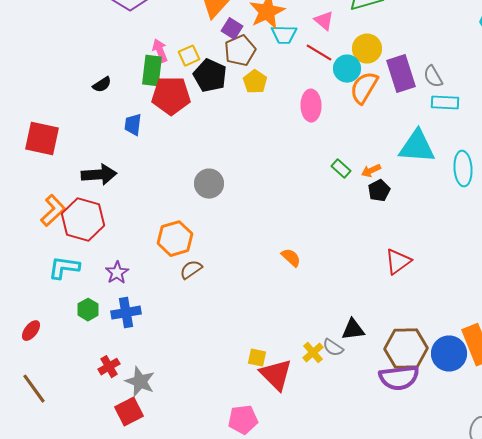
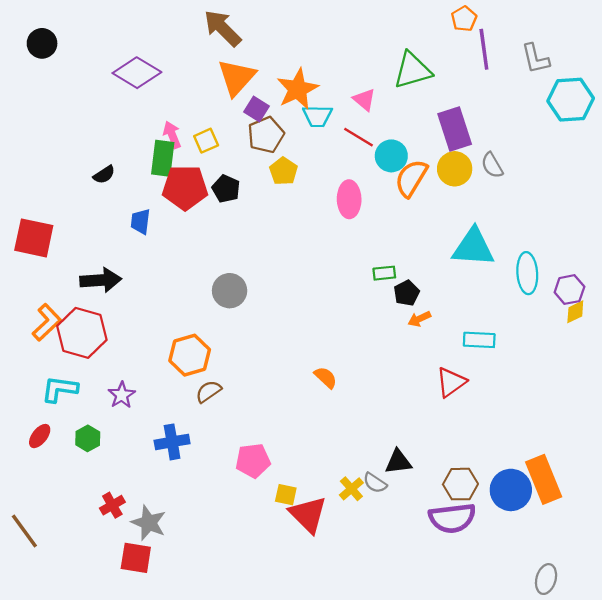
yellow circle: (367, 49) -> (455, 169), moved
purple rectangle: (401, 74) -> (455, 129), moved
black pentagon: (210, 76) -> (226, 189), moved, size x0.7
cyan rectangle: (445, 103) -> (479, 340), moved
green rectangle: (341, 169) -> (384, 273), turned -48
orange arrow: (371, 171) -> (419, 319), moved
black pentagon: (379, 191) -> (407, 293), moved
blue cross: (126, 313) -> (172, 442), moved
red ellipse: (31, 331) -> (40, 436), moved
brown hexagon: (406, 349) -> (460, 484), size x0.7
red square: (129, 412) -> (136, 558), turned 36
pink pentagon: (243, 420) -> (253, 461), moved

